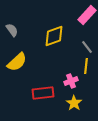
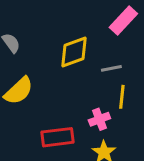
gray line: (87, 47) -> (111, 68), moved, turned -64

